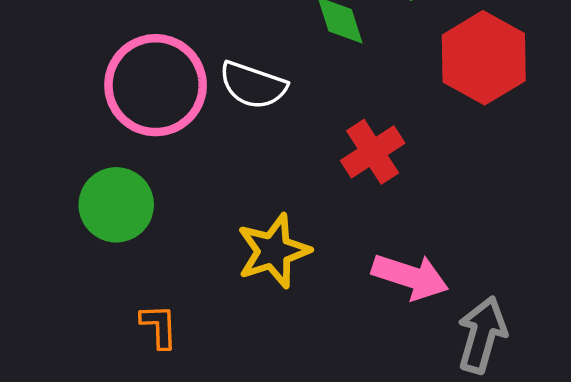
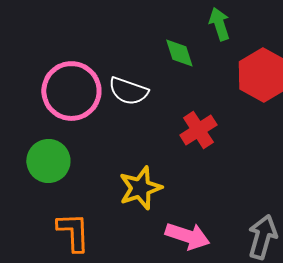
pink arrow: (410, 277) -> (187, 236), moved
orange L-shape: (159, 326) -> (73, 232), size x1.5

